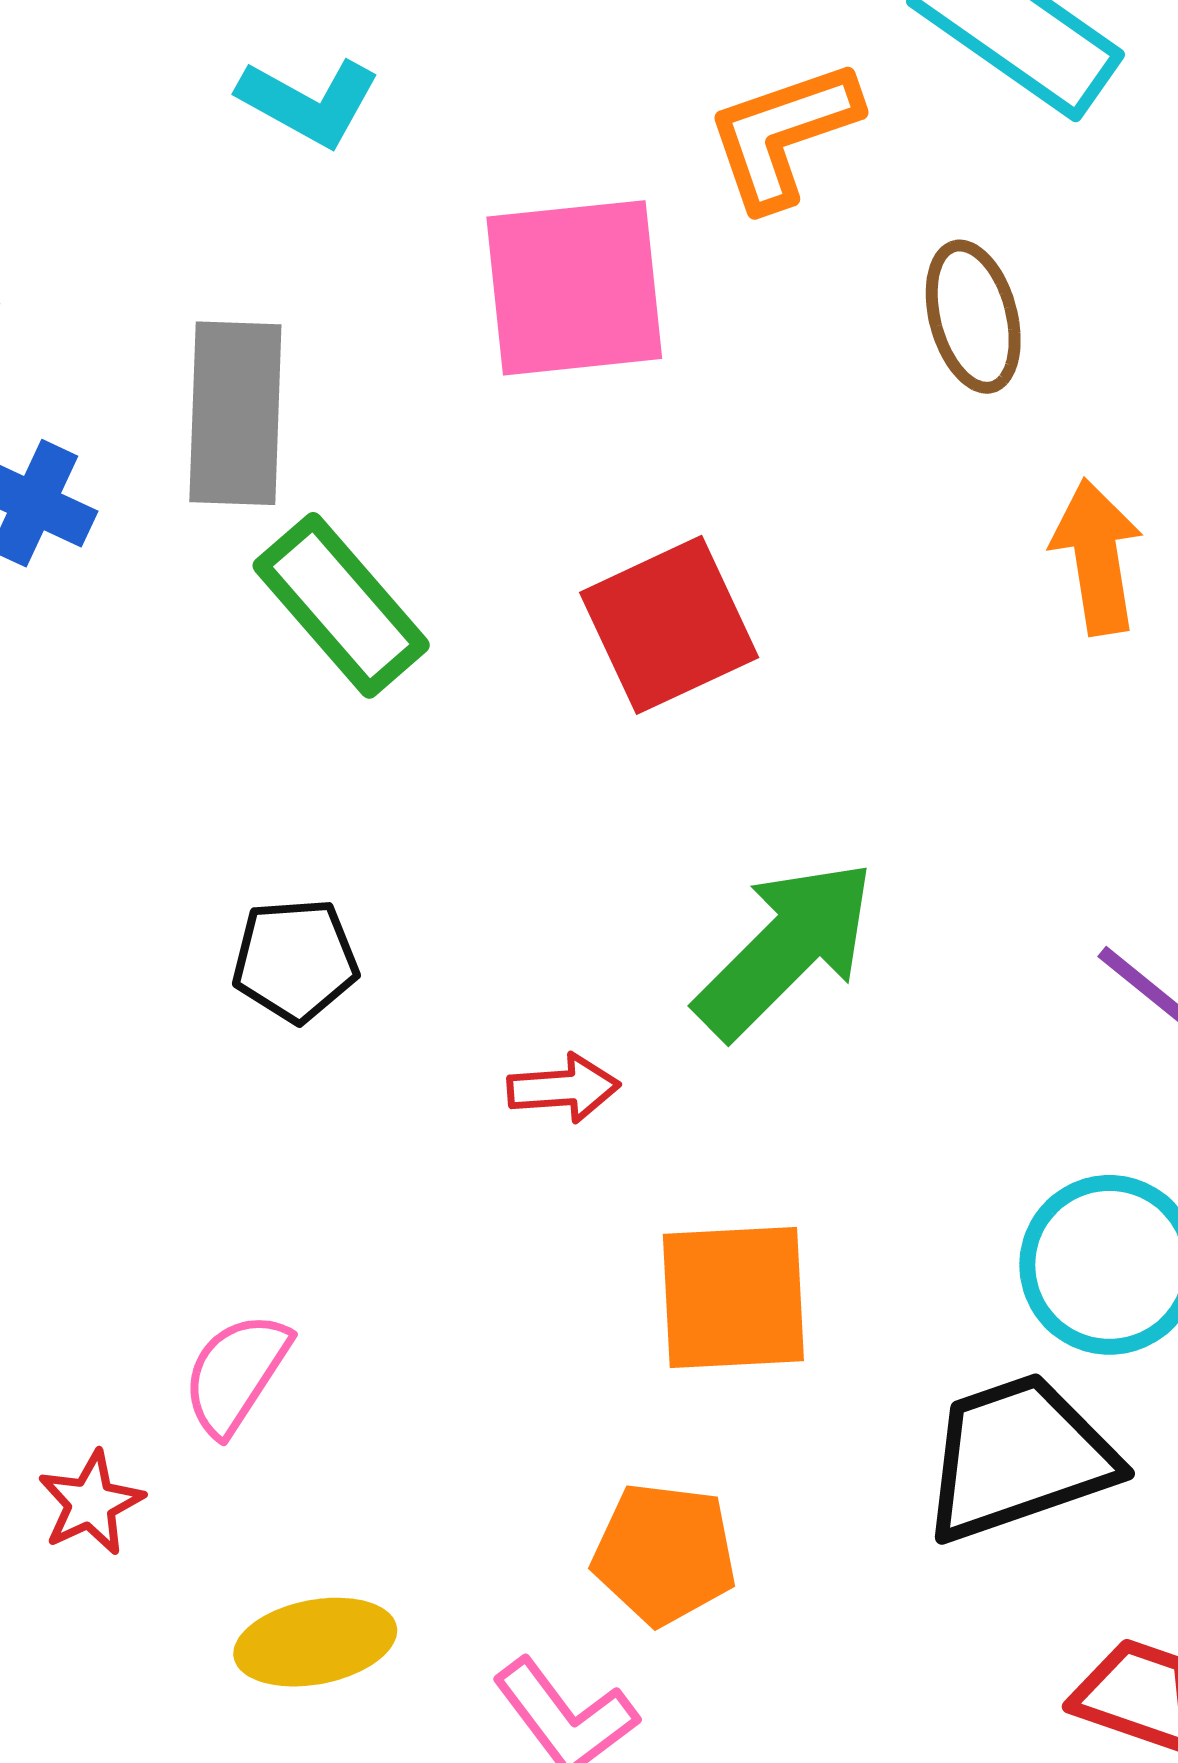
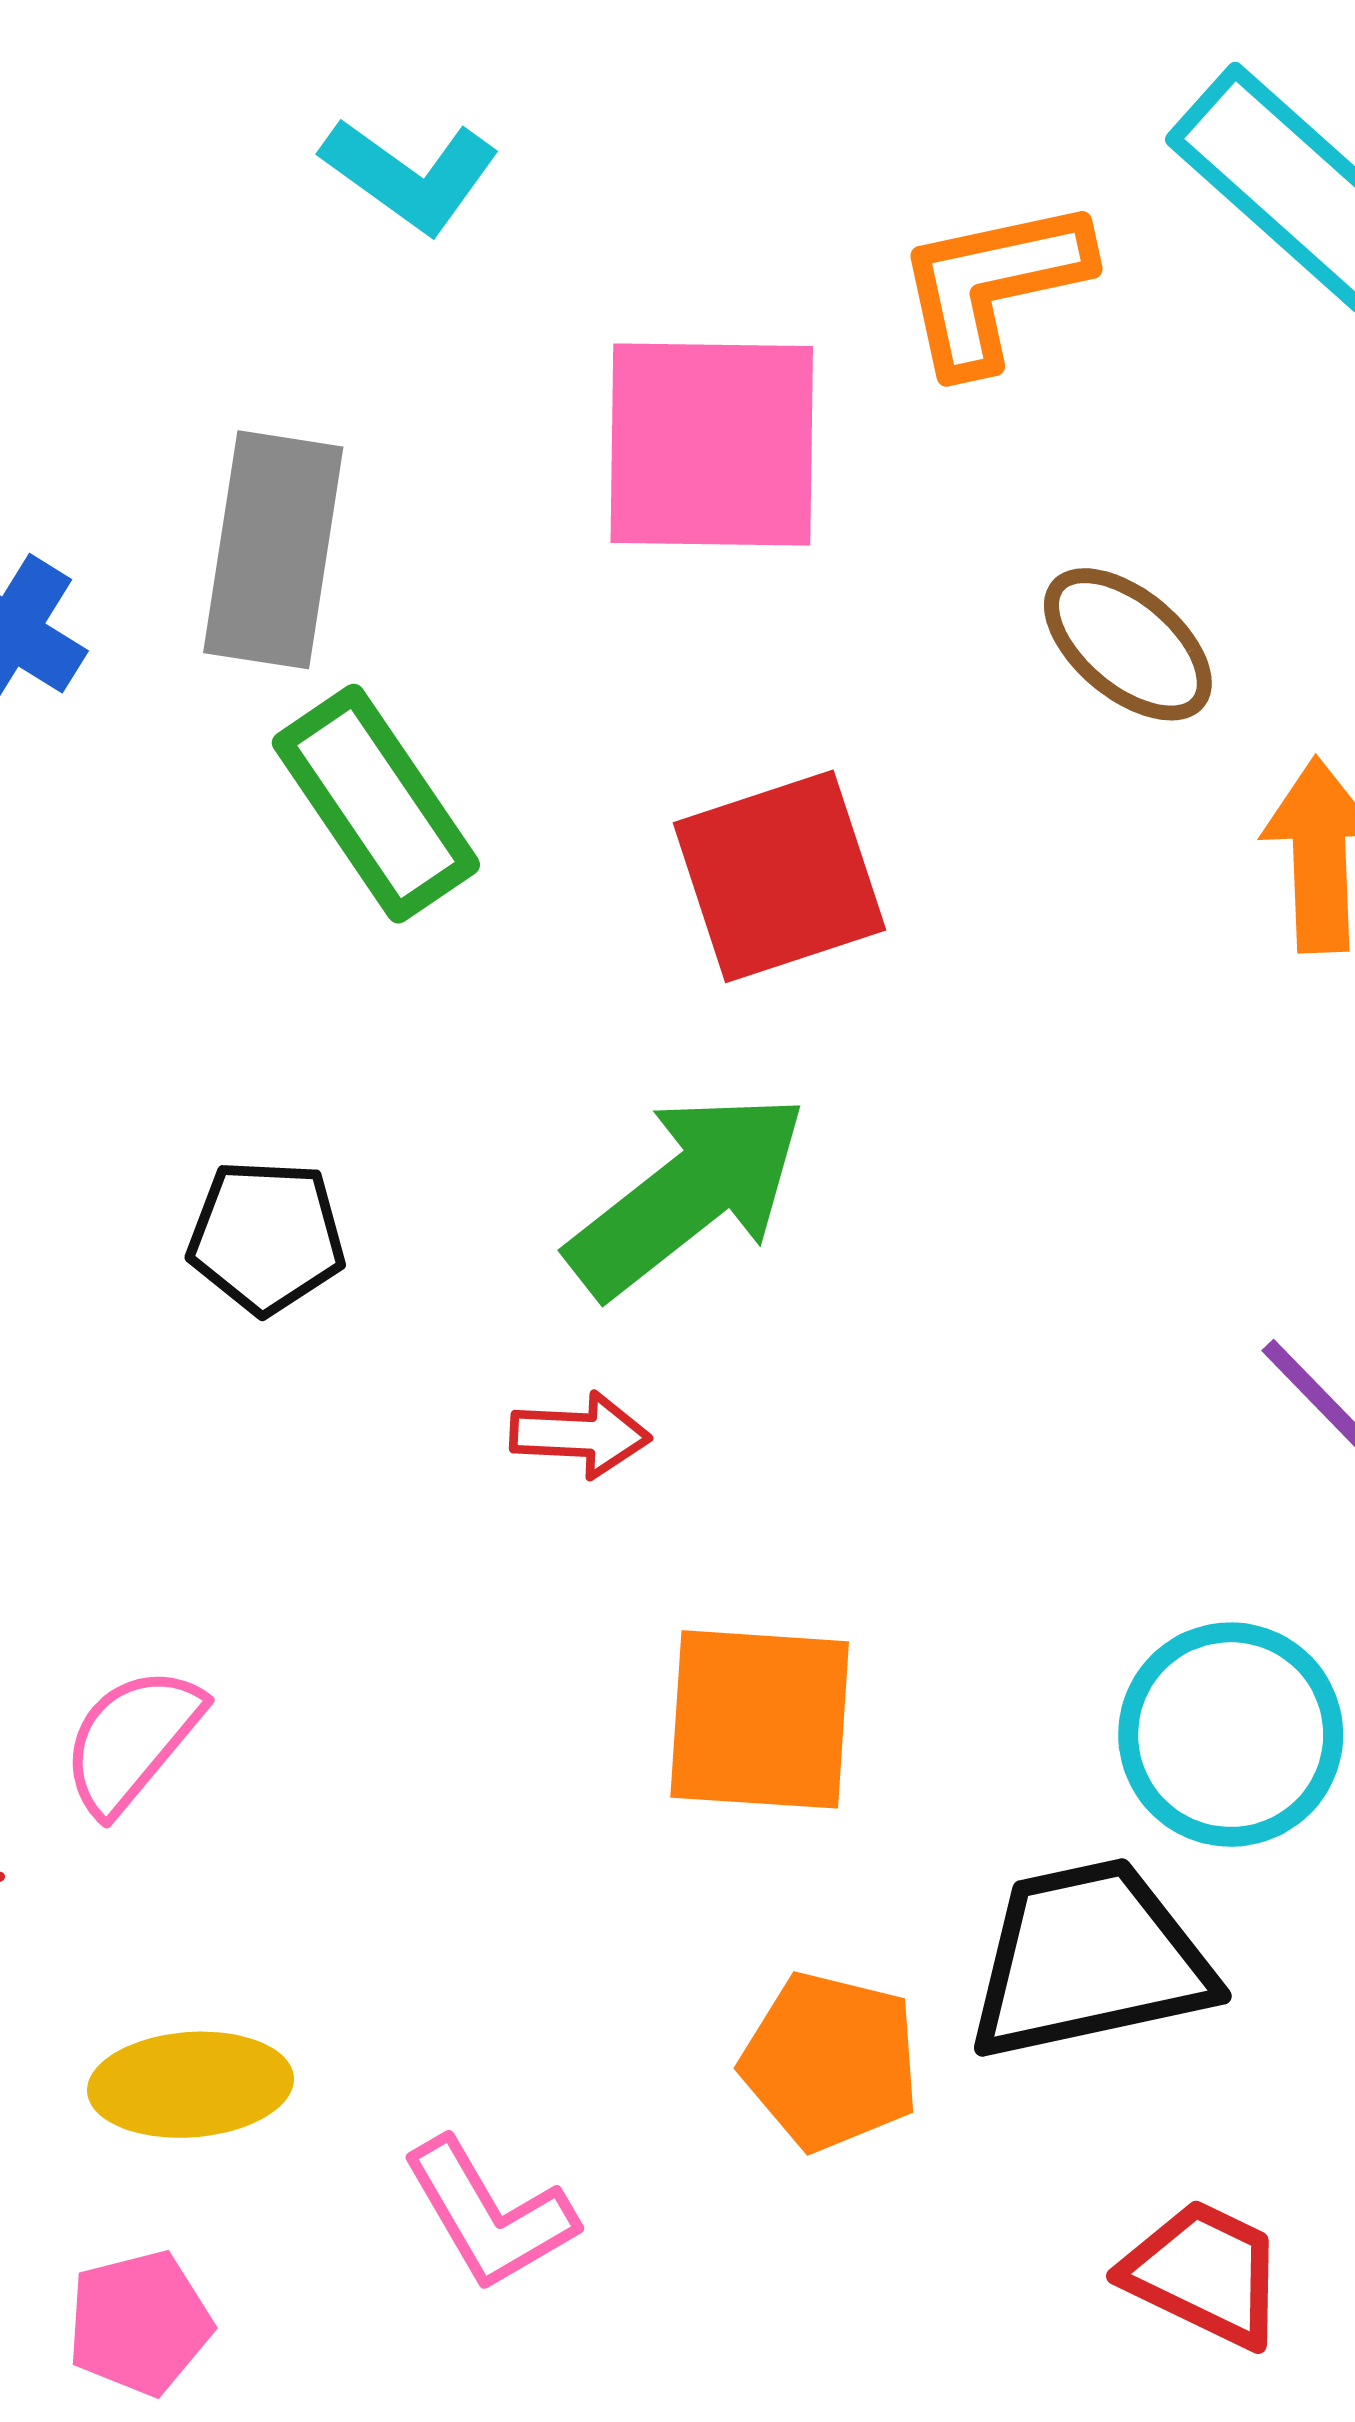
brown ellipse: (973, 317) -> (1128, 644), moved, turned -42
green arrow: (785, 949) -> (687, 1194), moved
orange pentagon: (664, 1554) -> (830, 2061), moved

